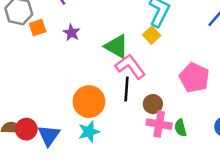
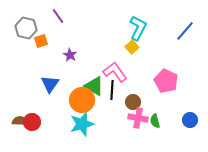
purple star: (71, 33) -> (70, 55), moved
green triangle: (117, 46) -> (94, 86), moved
cyan star: (89, 132) -> (82, 124), size x1.4
blue triangle: (49, 135) -> (50, 84), moved

